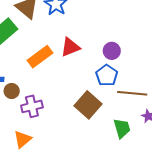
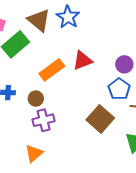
brown circle: (12, 91) -> (36, 99), moved

